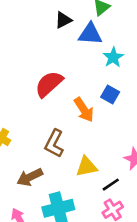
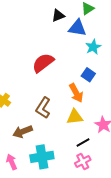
orange arrow: (84, 110) -> (76, 93), moved
yellow triangle: (87, 167) -> (75, 117), moved

